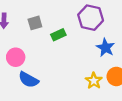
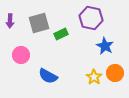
gray square: (35, 23) -> (39, 23), size x1.5
blue semicircle: (28, 80) -> (48, 76), moved

